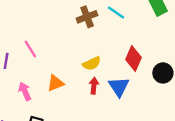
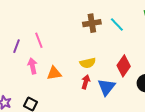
pink arrow: (25, 91) -> (32, 66), moved

